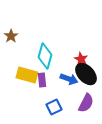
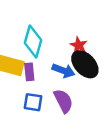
purple semicircle: (86, 103) -> (63, 101), moved, turned -54
blue square: (54, 107) -> (33, 102), moved, turned 35

